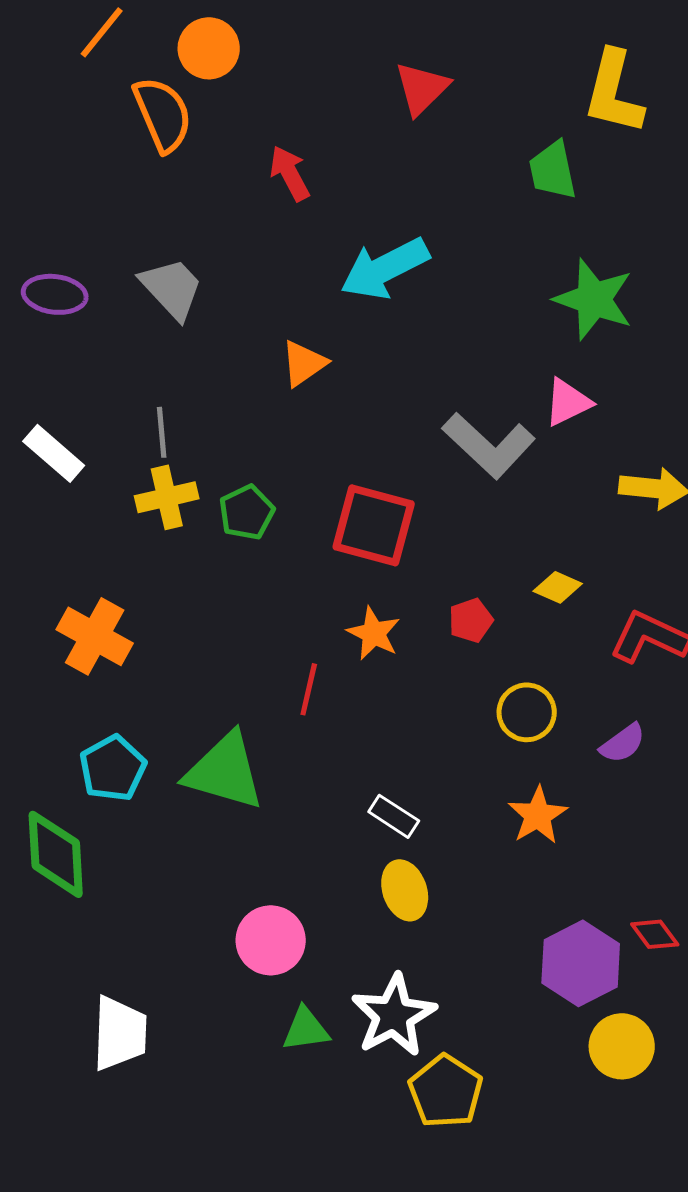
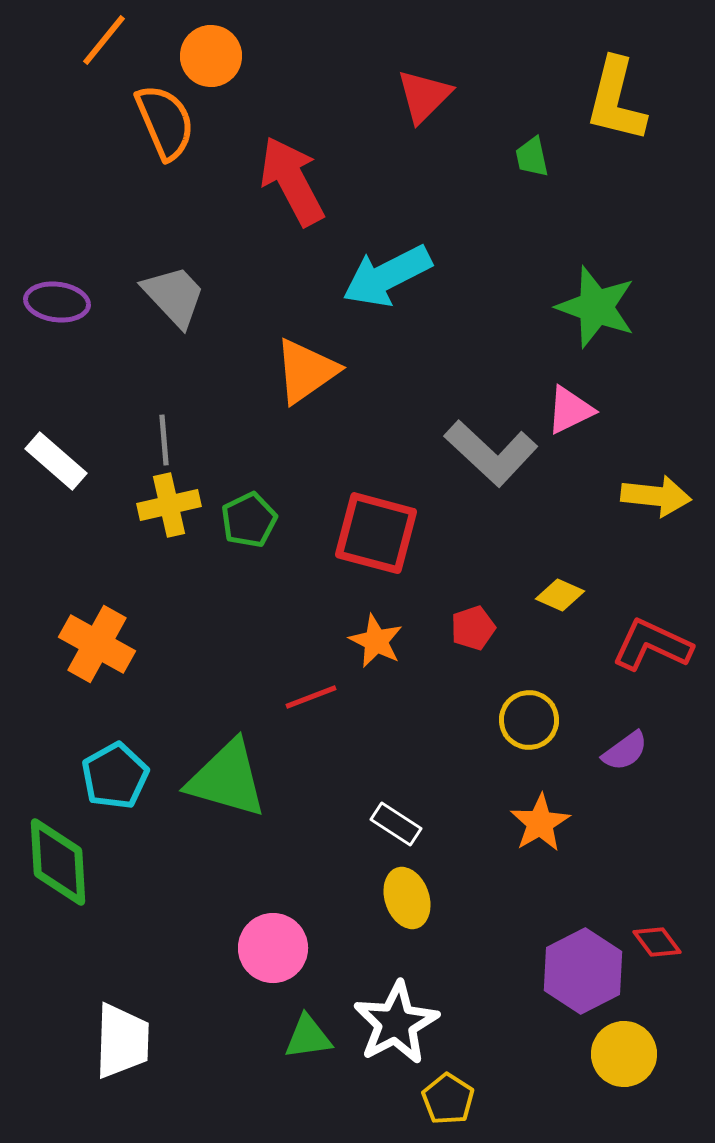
green trapezoid: (553, 170) -> (532, 157), moved, size x0.7
red arrow: (290, 173) -> (292, 181), size x1.6
orange triangle: (304, 363) -> (306, 371), size x1.4
red line: (309, 689) -> (311, 697), turned 56
yellow pentagon: (446, 1091) -> (448, 1099), size x0.7

